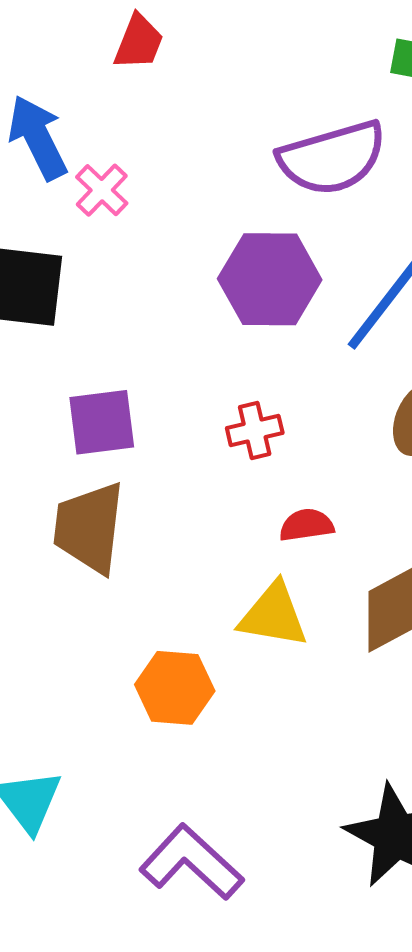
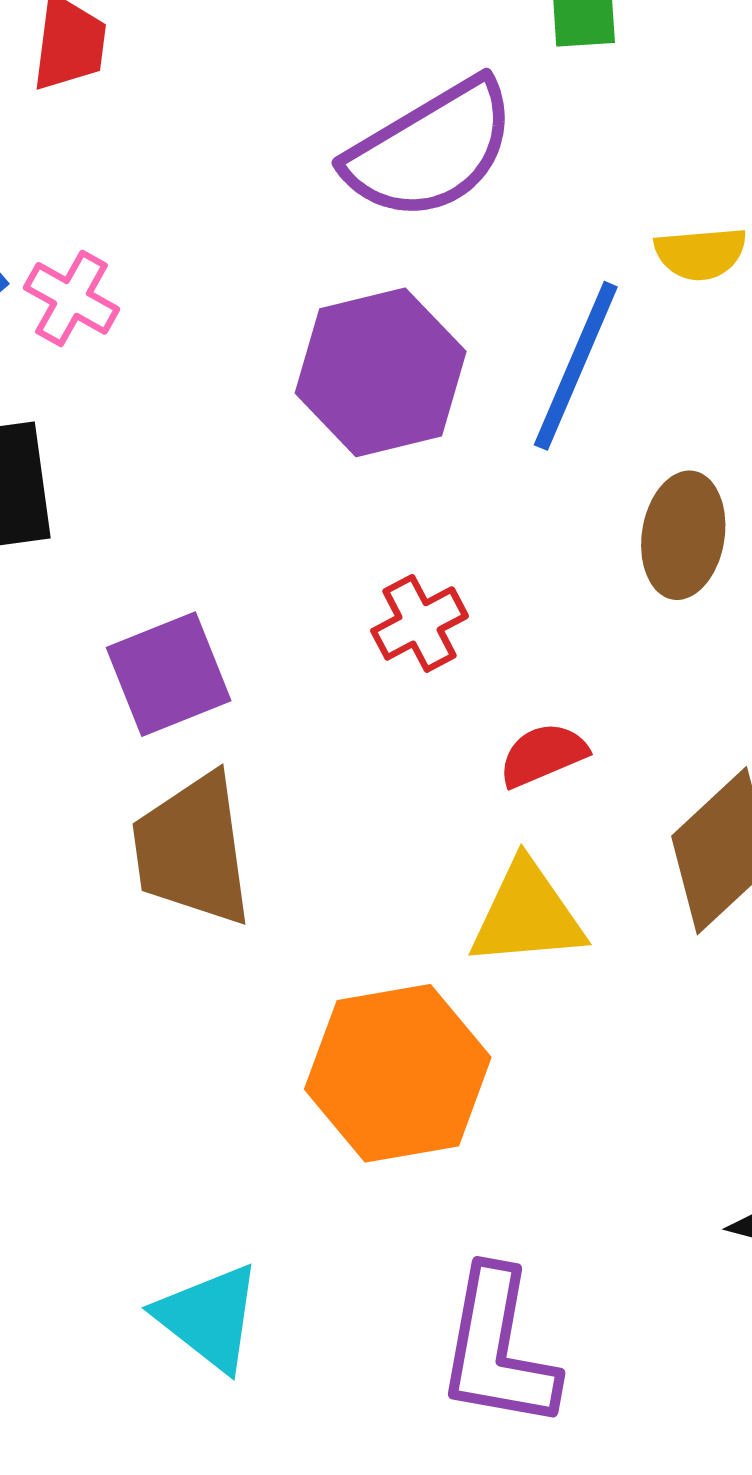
orange hexagon: (175, 688) -> (398, 1073), size x1.4
purple L-shape: (191, 862) -> (498, 1349), turned -108

